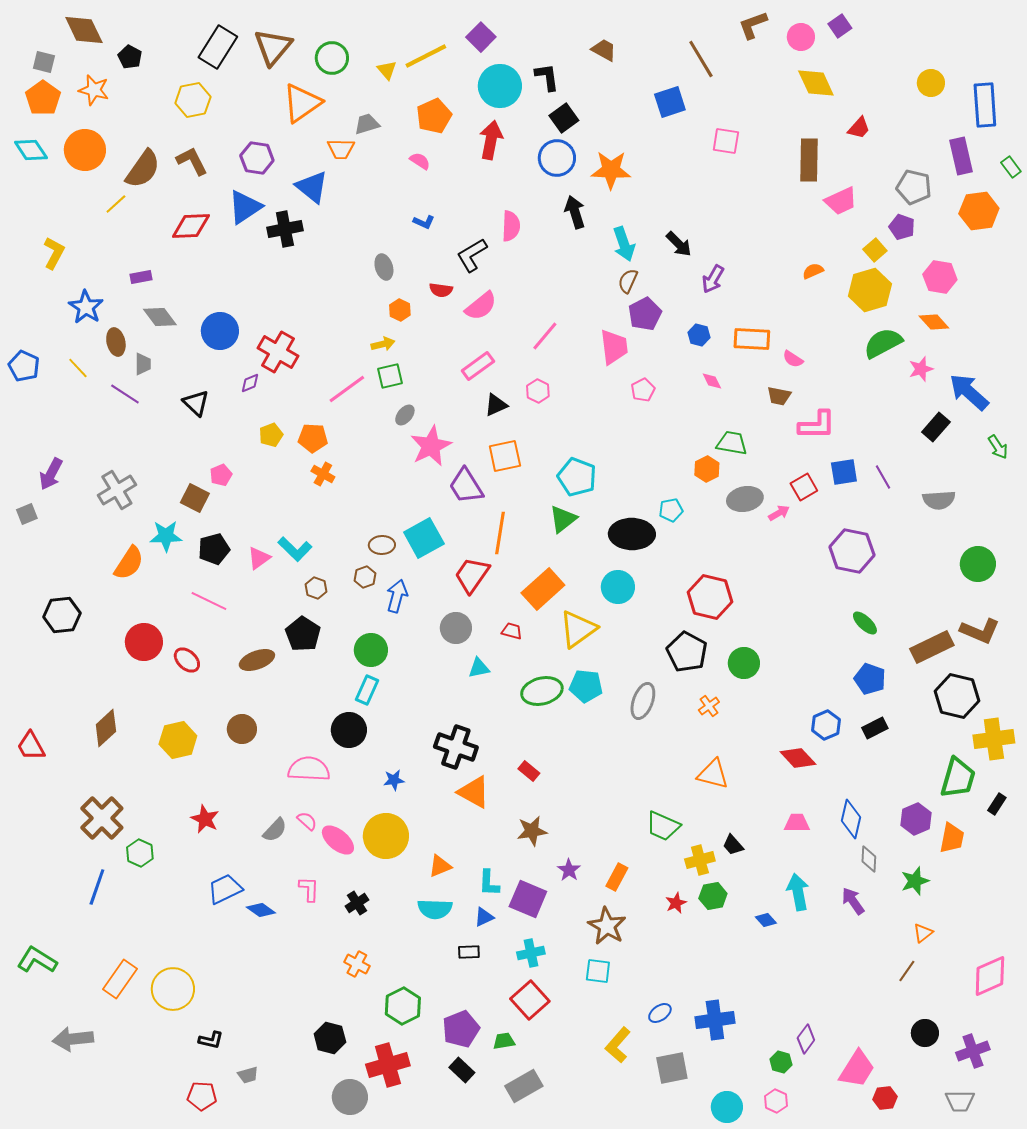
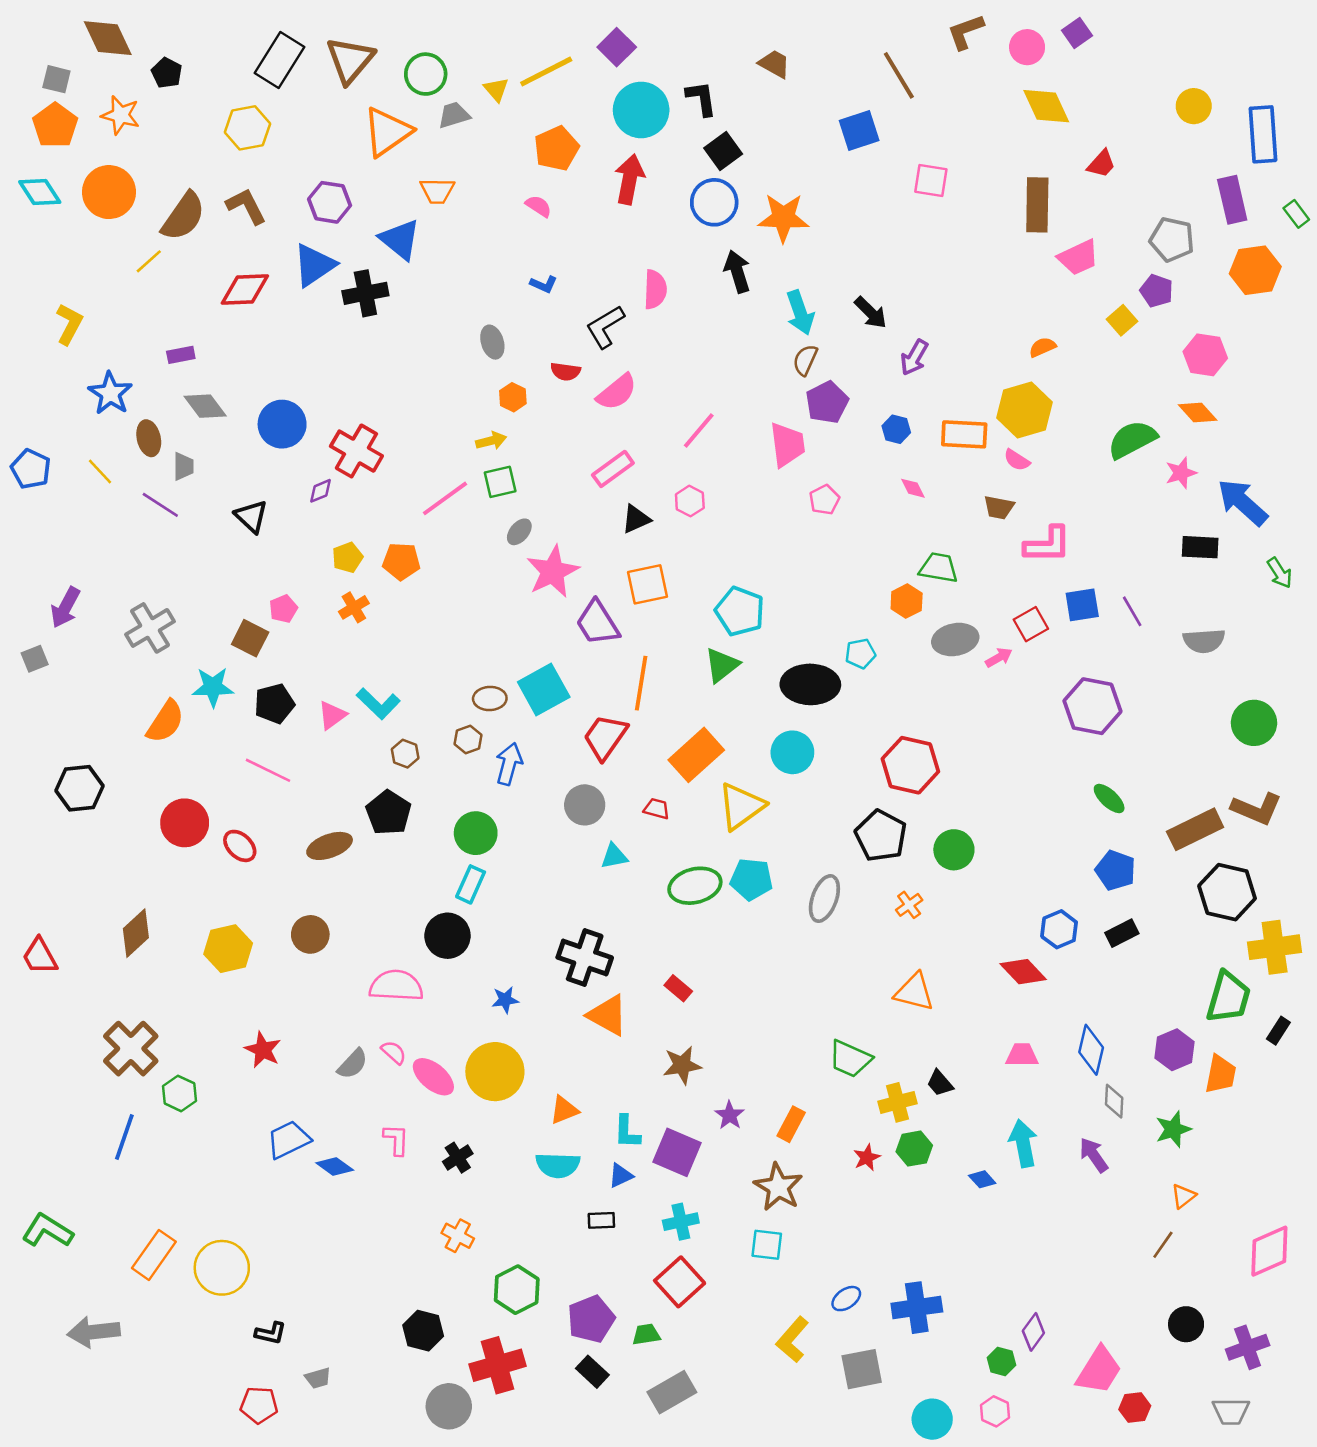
gray trapezoid: (367, 124) -> (454, 115), moved
yellow hexagon: (870, 290) -> (1024, 410), moved
black rectangle: (936, 427) -> (1200, 547), turned 52
orange cross: (323, 474) -> (354, 607), moved, turned 30

